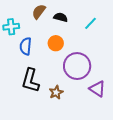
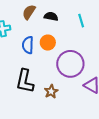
cyan line: (91, 23) -> (81, 21), turned -56
blue semicircle: (26, 46) -> (28, 45), moved

